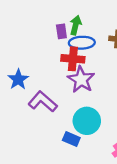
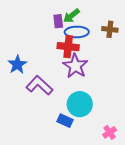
green arrow: (76, 25) -> (71, 16), turned -144

